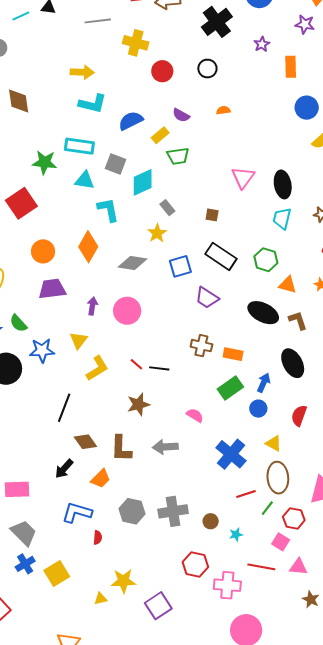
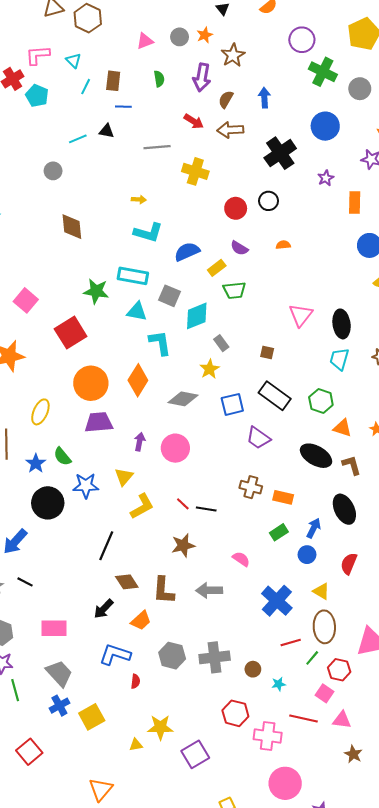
red circle: (162, 71) -> (236, 208), moved
yellow arrow: (82, 72) -> (139, 199), size x0.6
orange circle: (43, 251) -> (91, 383), size x1.4
green rectangle: (230, 388) -> (279, 532), size x0.7

